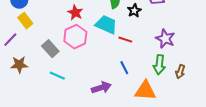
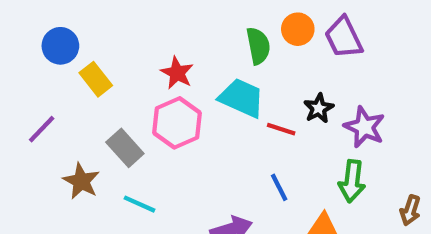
black star: (134, 11) -> (319, 108), moved
yellow rectangle: (25, 21) -> (96, 79), moved
brown star: (19, 65) -> (81, 181), moved, turned 30
brown arrow: (180, 72) -> (410, 210), moved

